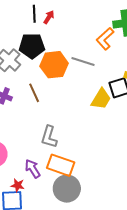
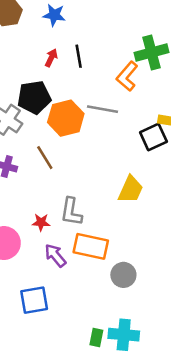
black line: (34, 14) -> (79, 56), moved
yellow trapezoid: (101, 99) -> (131, 189), moved
red star: (18, 185) -> (41, 222), moved
gray circle: (67, 189) -> (123, 275), moved, size x0.7

